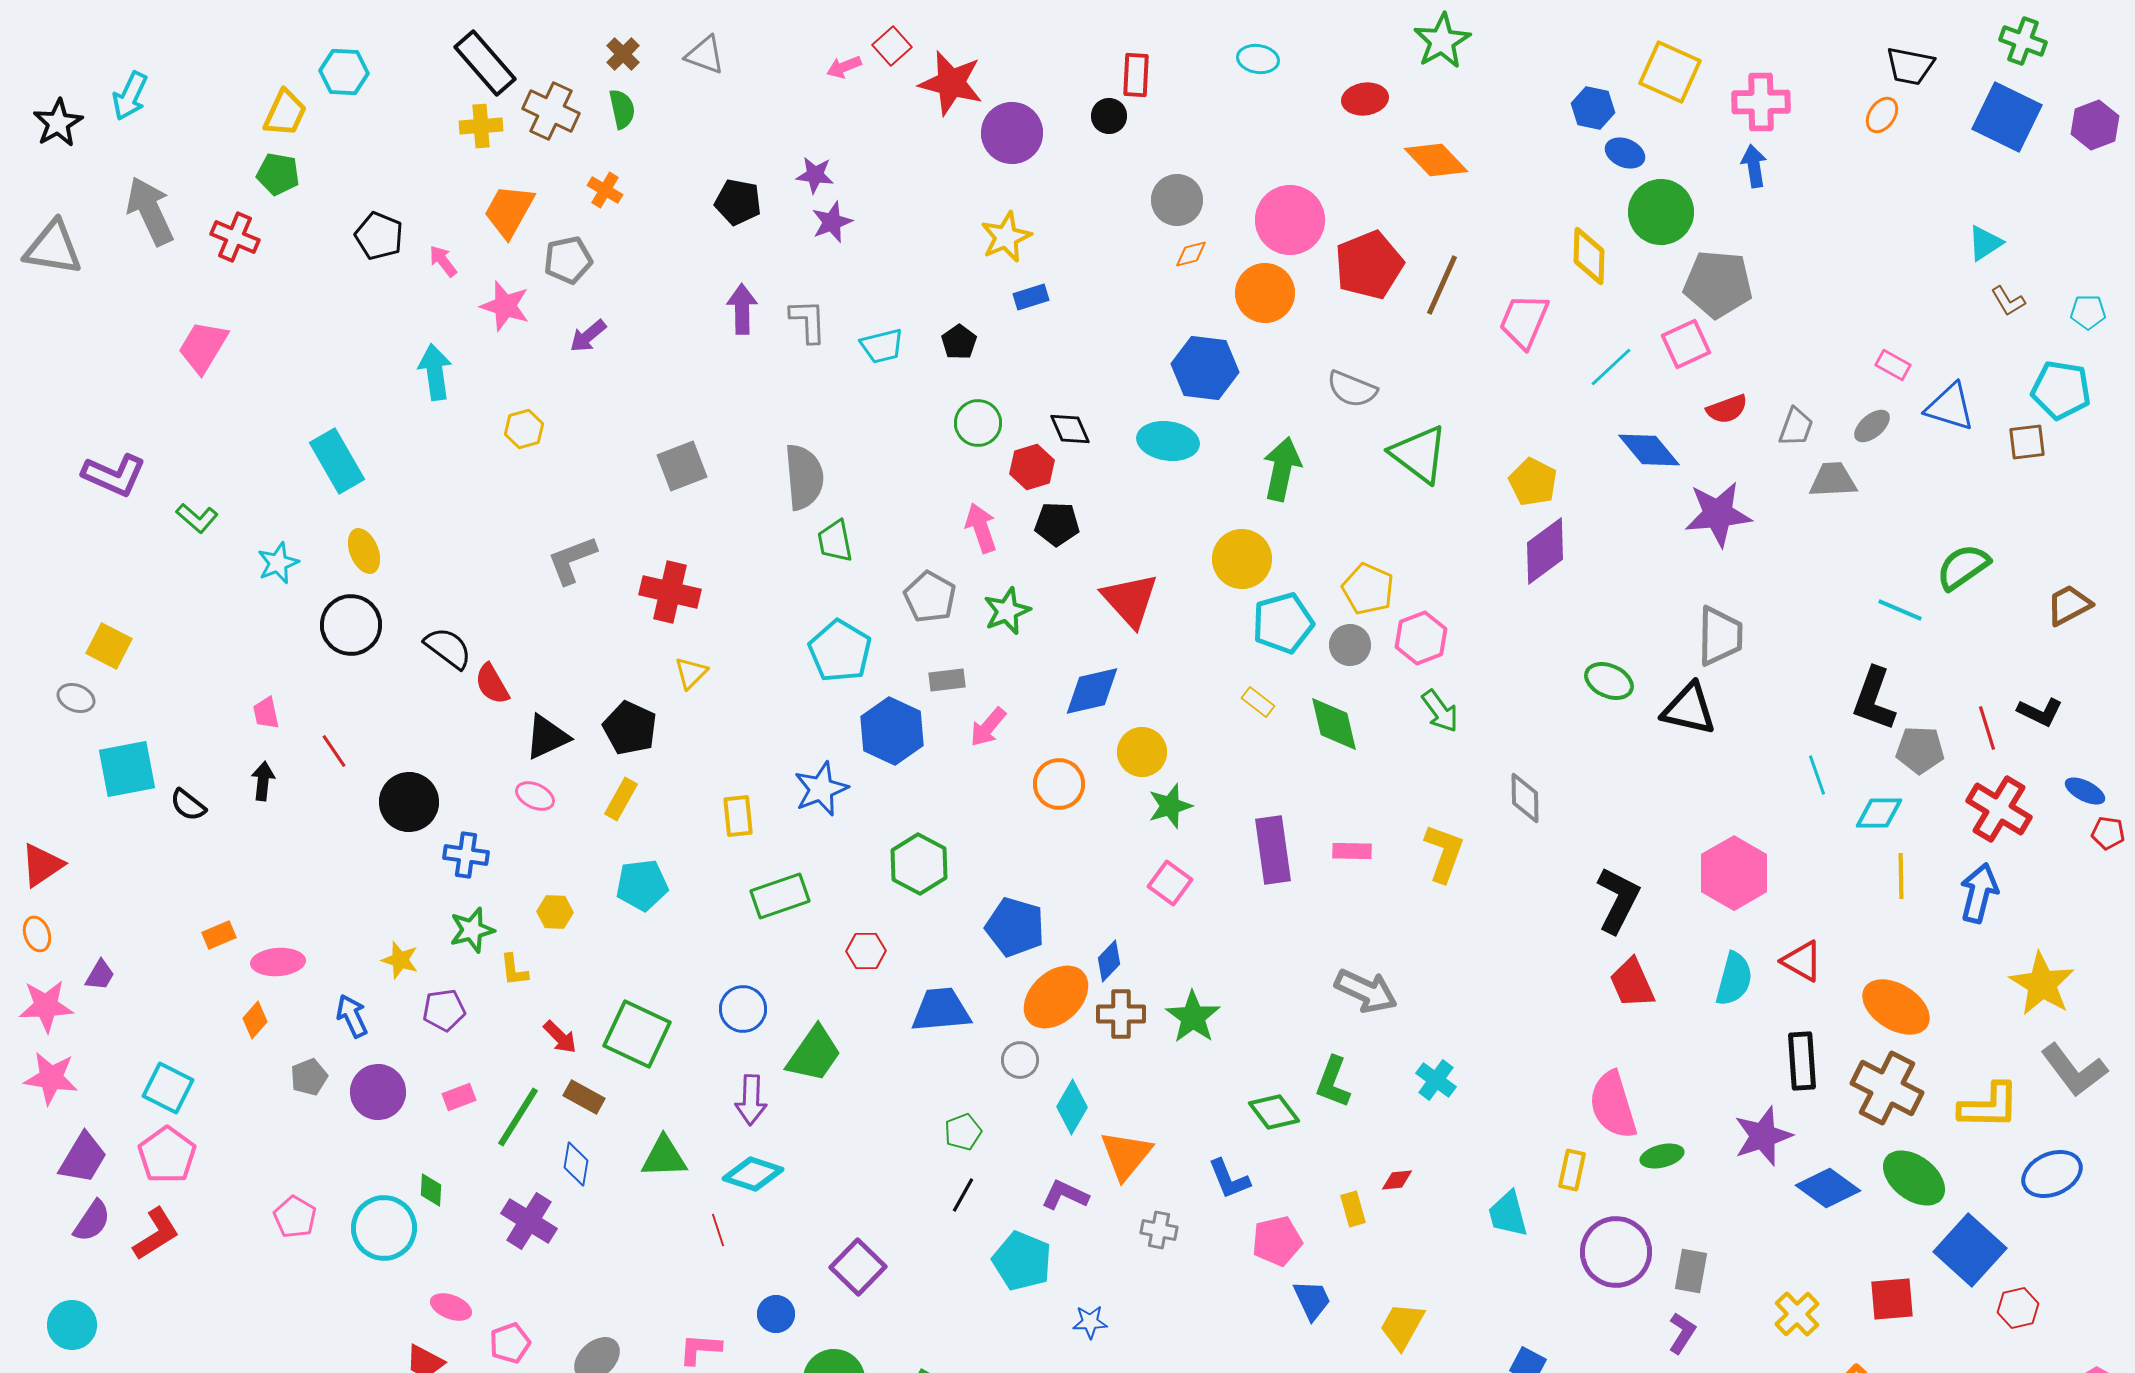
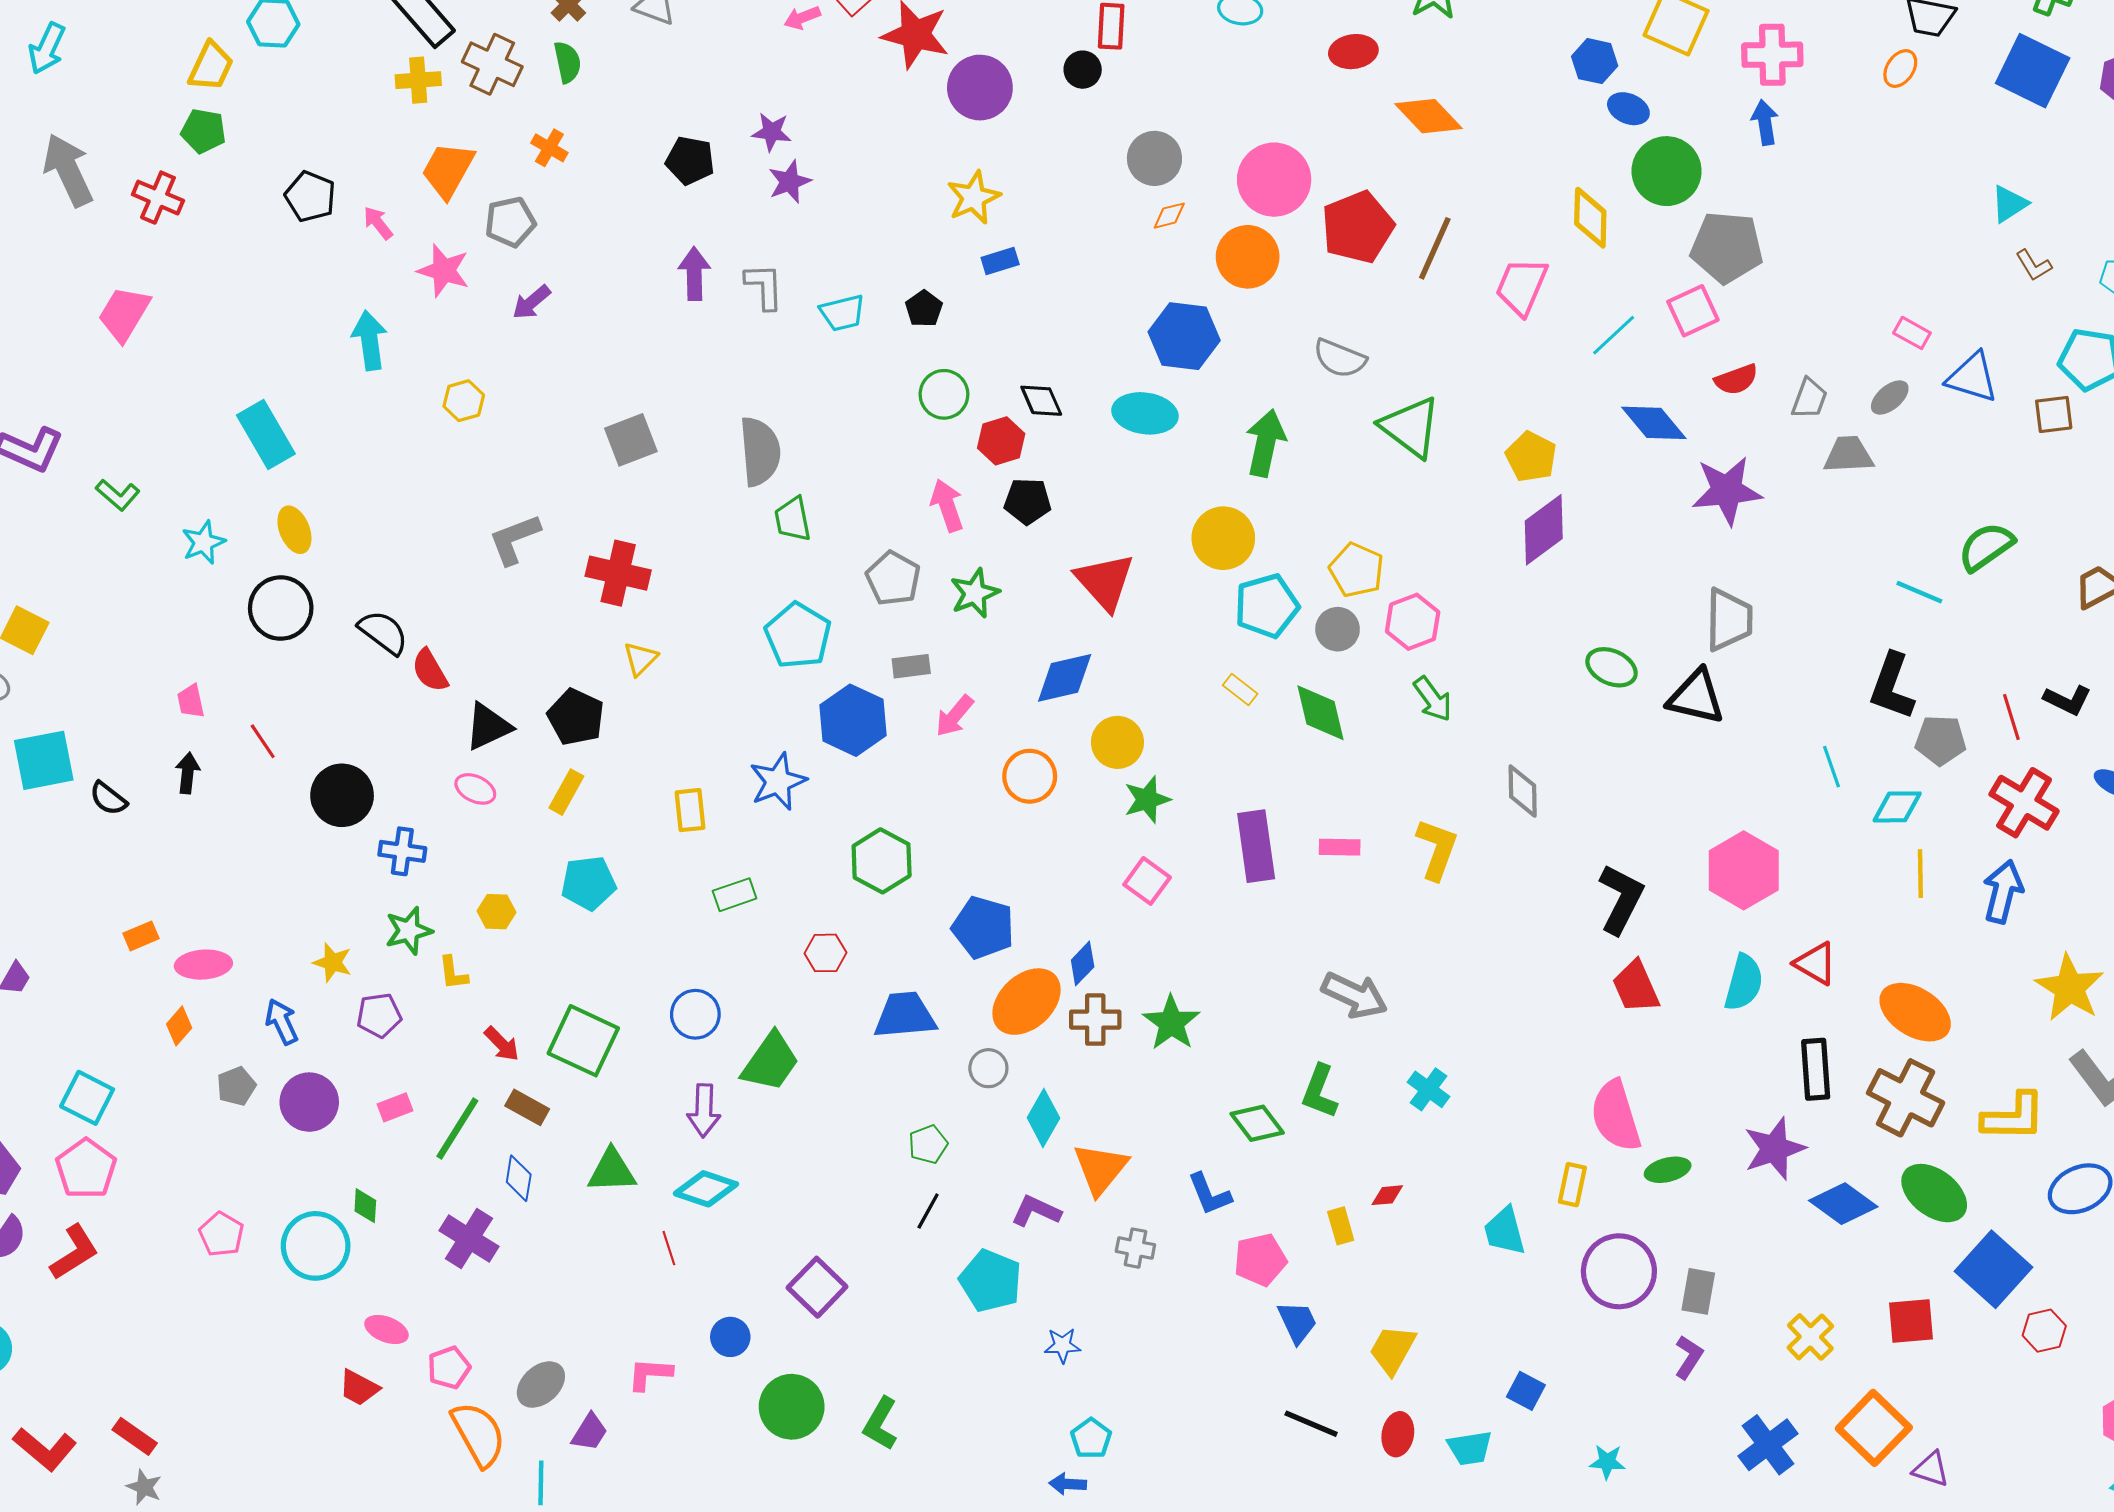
green rectangle: (780, 896) -> (735, 895), size x0.7

